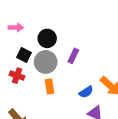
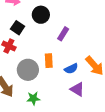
gray circle: (46, 62) -> (28, 70), moved
orange rectangle: (49, 87) -> (49, 61), moved

